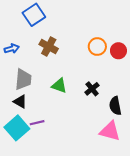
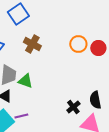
green triangle: (59, 86) -> (25, 81), moved
black cross: (92, 89) -> (73, 107), moved

